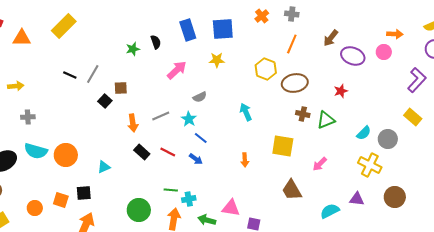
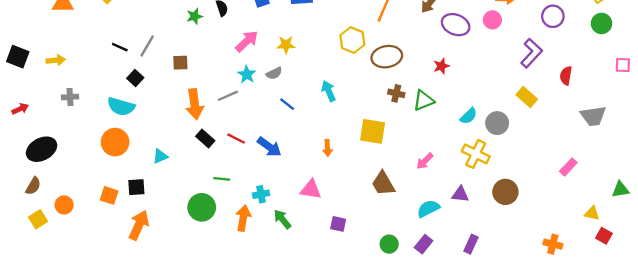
yellow star: (217, 60) -> (286, 45), moved
black square: (105, 101) -> (135, 78), moved
cyan star: (189, 119) -> (247, 74), moved
orange arrow: (133, 123) -> (195, 104), size x1.4
blue line: (201, 138) -> (287, 104), moved
cyan semicircle: (36, 151) -> (121, 106), moved
blue arrow: (196, 159) -> (269, 147), size x1.5
pink arrow: (320, 164) -> (425, 161), moved
green line: (171, 190) -> (222, 179), moved
orange circle: (35, 208) -> (64, 205), moved
pink triangle: (231, 208) -> (311, 190), moved
green arrow: (207, 220) -> (282, 219), turned 36

